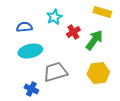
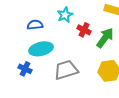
red cross: (73, 32) -> (84, 30), turned -32
blue cross: (31, 89) -> (25, 69), moved

